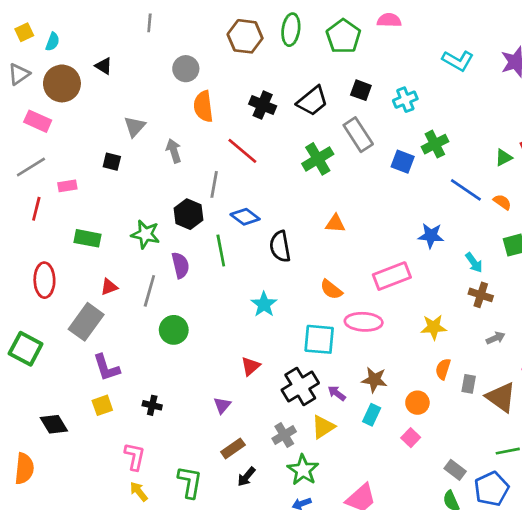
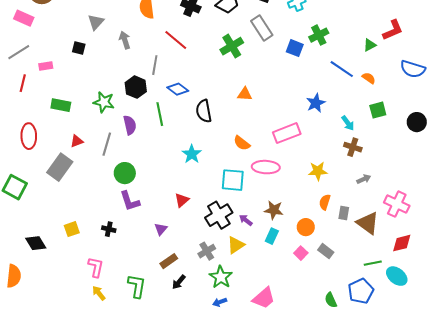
blue star: (431, 236) -> (316, 103), turned -30
purple L-shape: (106, 368) -> (130, 201), moved
gray rectangle: (455, 470) -> (326, 251), moved

